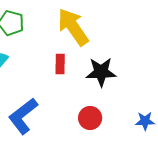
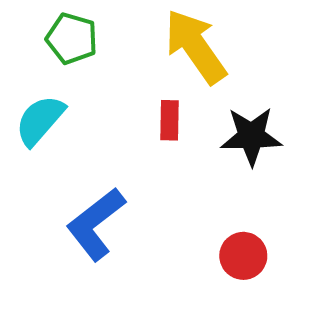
red circle: (90, 118) -> (243, 256), moved

